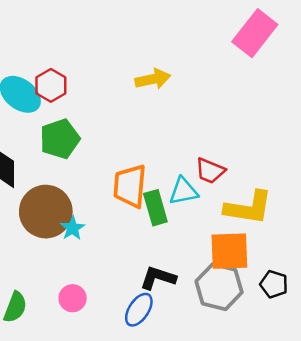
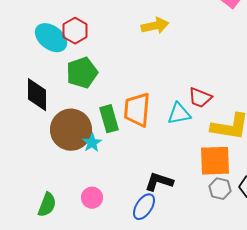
green rectangle: (155, 208) -> (109, 119), moved
gray hexagon: (219, 287) -> (220, 189), moved, size x0.6

